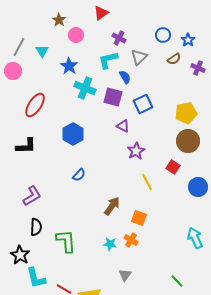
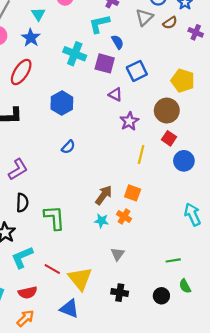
cyan triangle: (42, 51) -> (38, 14), moved
gray triangle: (139, 57) -> (144, 17), moved
blue star: (69, 66) -> (31, 38), moved
yellow pentagon: (186, 113) -> (183, 81), turned 30
brown circle: (188, 141) -> (167, 111), moved
yellow line: (147, 182) -> (141, 154), turned 42
blue circle: (198, 187) -> (184, 161), moved
brown arrow: (112, 206) -> (104, 195), moved
cyan L-shape: (36, 278) -> (22, 257), turned 80
green line: (177, 281) -> (173, 260), turned -56

